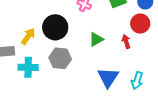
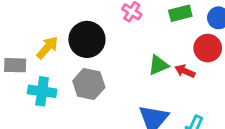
green triangle: (96, 39) -> (158, 65), moved
red arrow: (126, 41) -> (185, 71), turned -56

